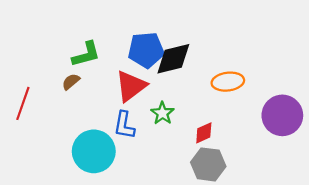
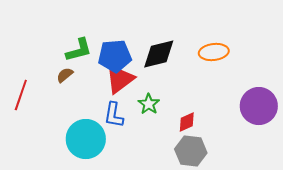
blue pentagon: (146, 50) -> (115, 56), moved
orange ellipse: (228, 82) -> (214, 52), moved

